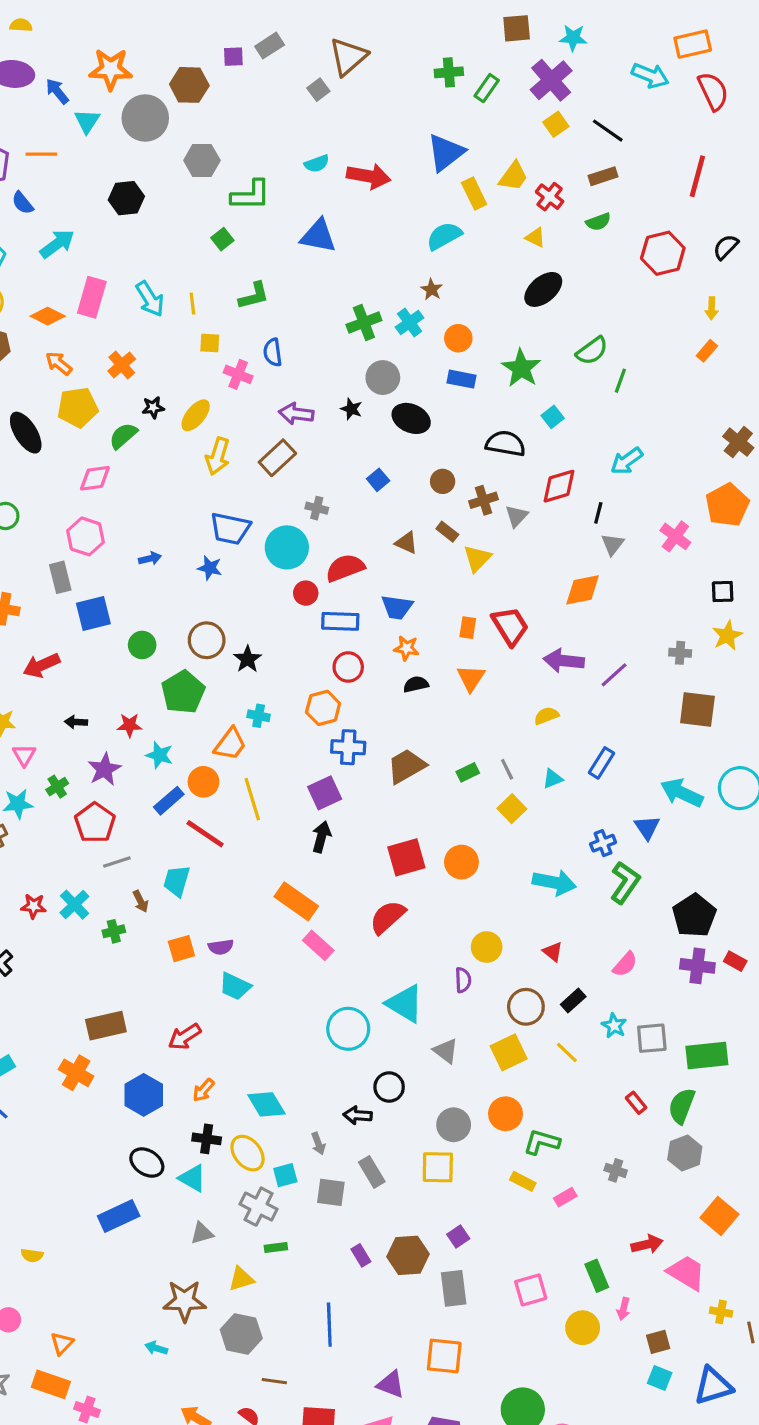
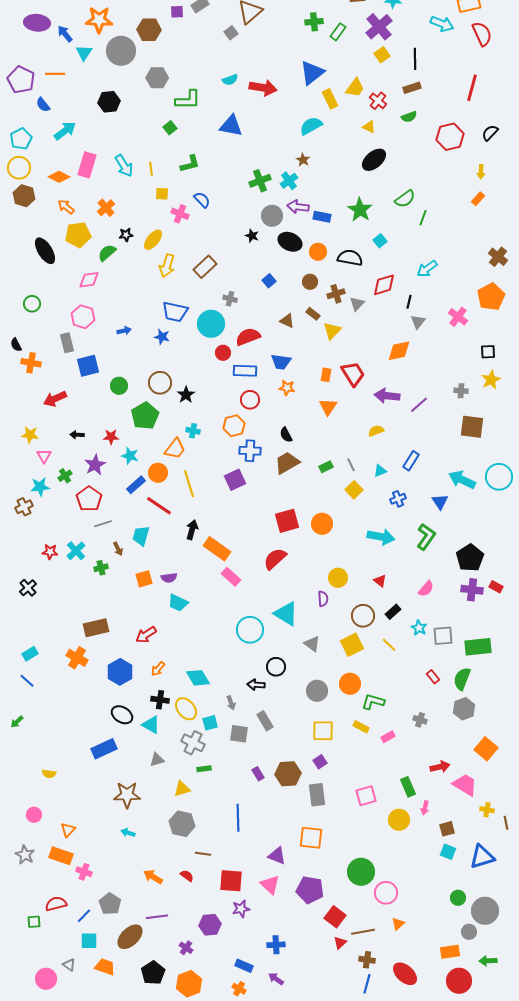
black line: (608, 131) -> (415, 59), turned 55
orange circle: (458, 338) -> (318, 252), moved
blue semicircle: (273, 352) -> (202, 200), turned 144
purple arrow: (296, 414) -> (298, 207), moved
black semicircle: (416, 684) -> (286, 435), moved, turned -105
black arrow: (321, 837) -> (192, 530), moved
blue cross: (603, 843) -> (398, 499), moved
yellow square: (438, 1167) -> (323, 731), moved
brown star: (185, 1301) -> (127, 795), moved

